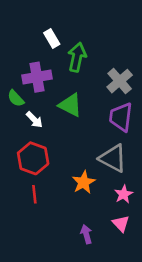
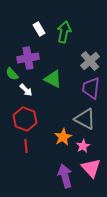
green arrow: (77, 57) -> (64, 32), moved
pink star: (124, 194) -> (83, 146), moved
pink triangle: (121, 224) -> (91, 168), size x1.5
purple arrow: (86, 234) -> (65, 176), size x1.6

